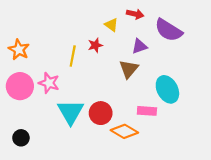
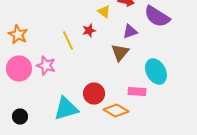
yellow line: (73, 56) -> (68, 40), turned -36
cyan triangle: (71, 112) -> (66, 108), moved, turned 44

